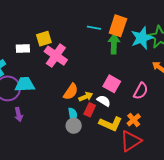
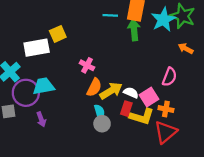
white rectangle: (23, 49) -> (37, 48), size x1.6
pink cross: (56, 56) -> (87, 65), moved, size x0.6
pink square: (112, 84) -> (149, 97), moved, turned 36
yellow arrow: (86, 97) -> (111, 91), size x1.5
red rectangle: (90, 110) -> (126, 109), moved
orange cross: (134, 120) -> (166, 109), turned -32

